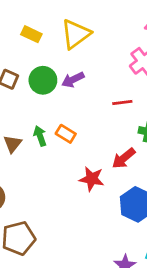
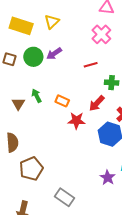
yellow rectangle: (31, 34) -> (21, 26), size x1.6
yellow triangle: (76, 34) -> (52, 22), size x0.7
orange rectangle: (66, 134) -> (62, 101), moved

